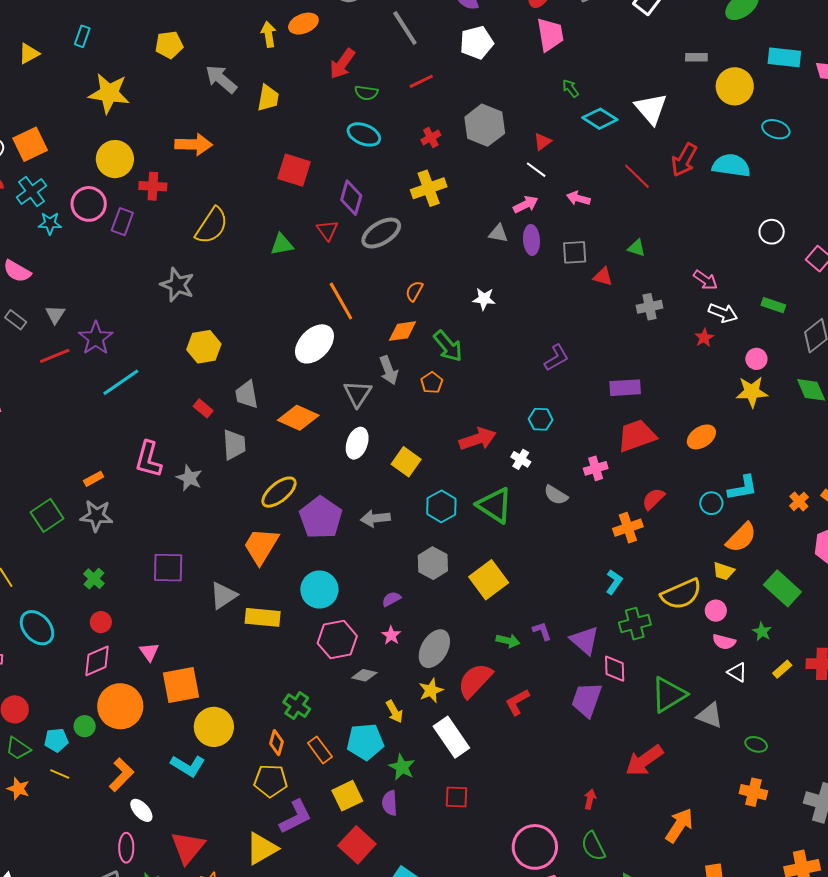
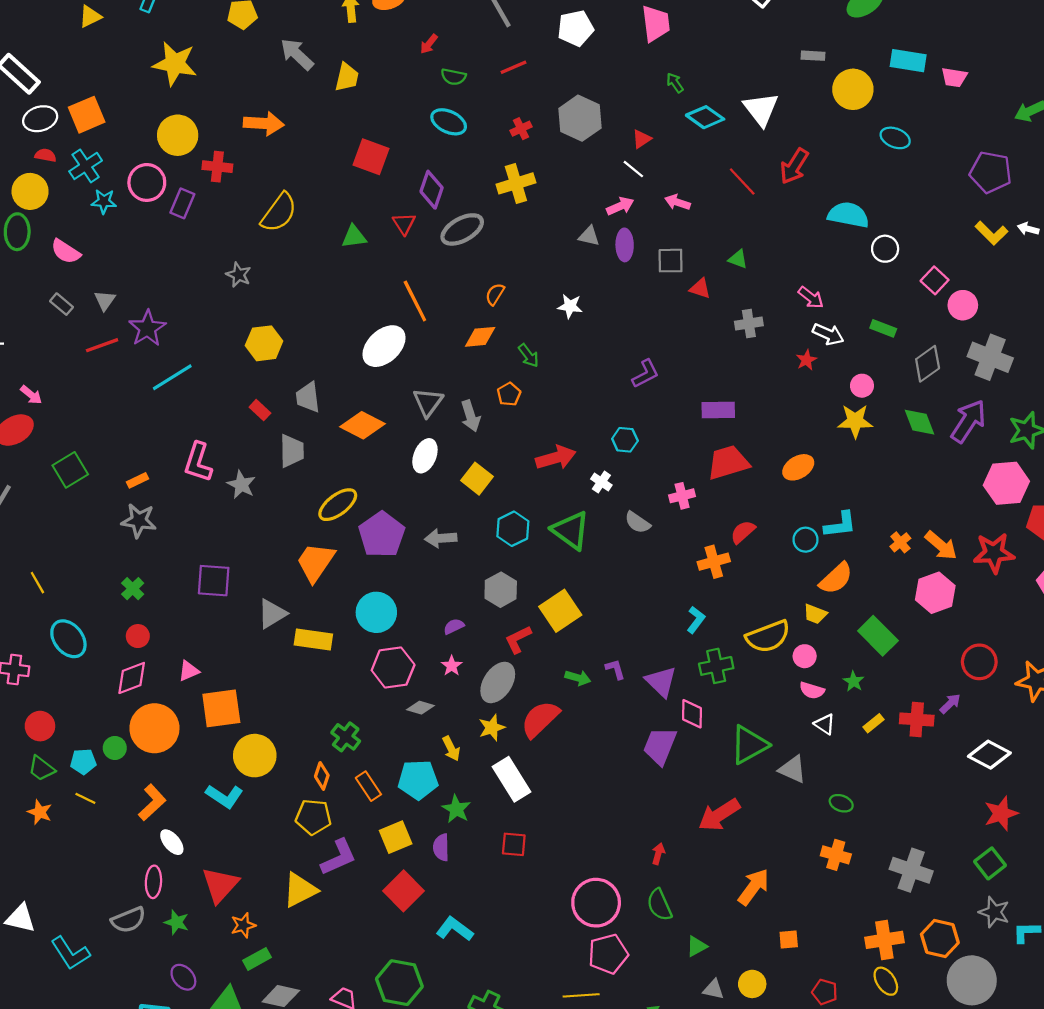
red arrow: (342, 64) -> (429, 44), size x0.6
cyan semicircle: (731, 166) -> (848, 215), moved
gray star: (177, 285) -> (239, 275), size x0.7
green arrow: (448, 346) -> (528, 355), size x0.7
gray arrow: (389, 370) -> (471, 416), moved
green square: (47, 515) -> (70, 470), moved
pink triangle: (149, 652) -> (189, 671), turned 40
red L-shape: (517, 702) -> (518, 639), moved

